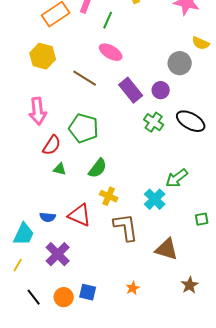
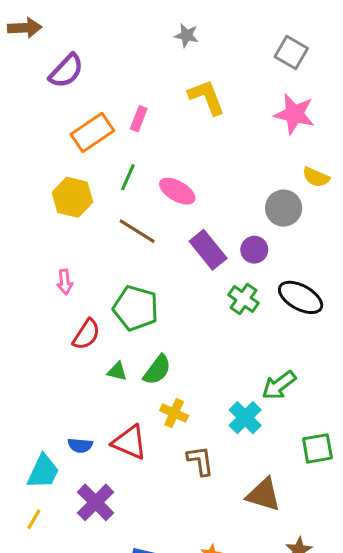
green line: (108, 20) -> (128, 177), moved
pink arrow: (38, 111) -> (65, 282), size x0.6
green triangle: (60, 169) -> (117, 371), moved
green square: (202, 219) -> (317, 448), size x1.5
brown L-shape: (126, 227) -> (200, 461), size x0.7

